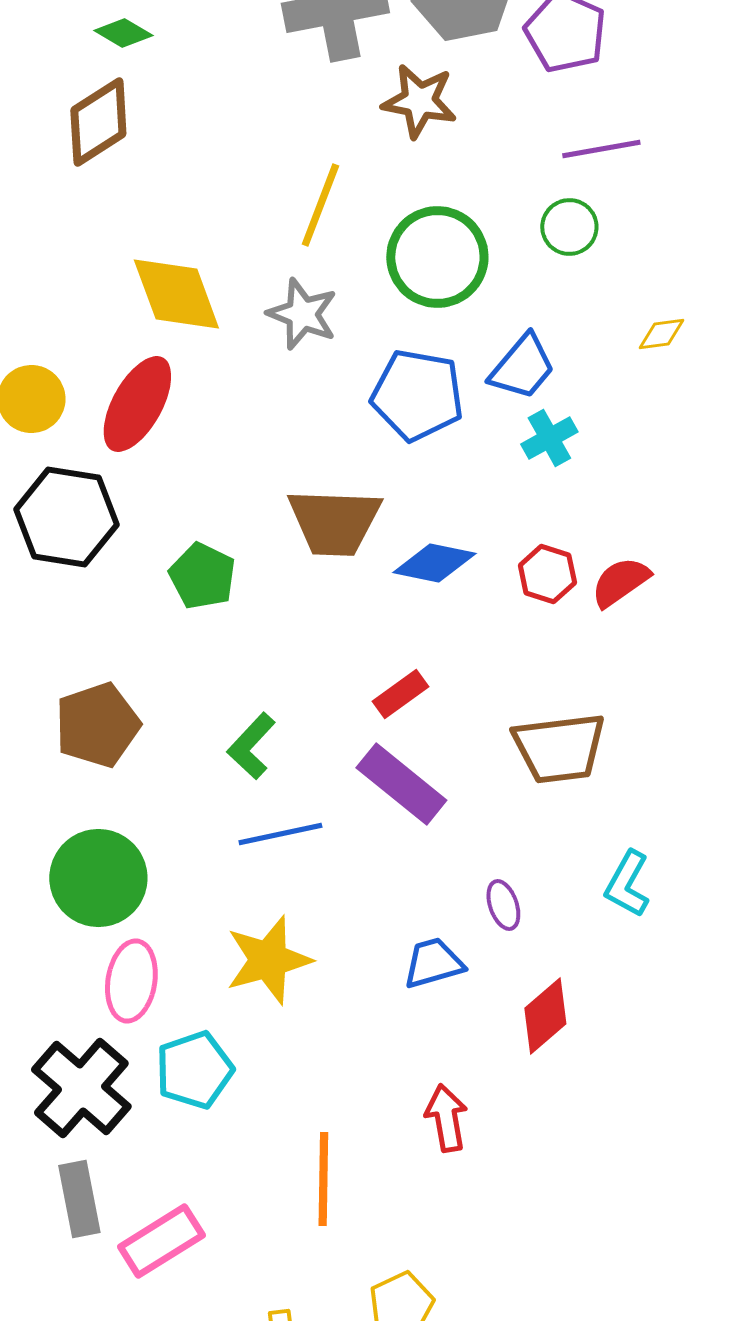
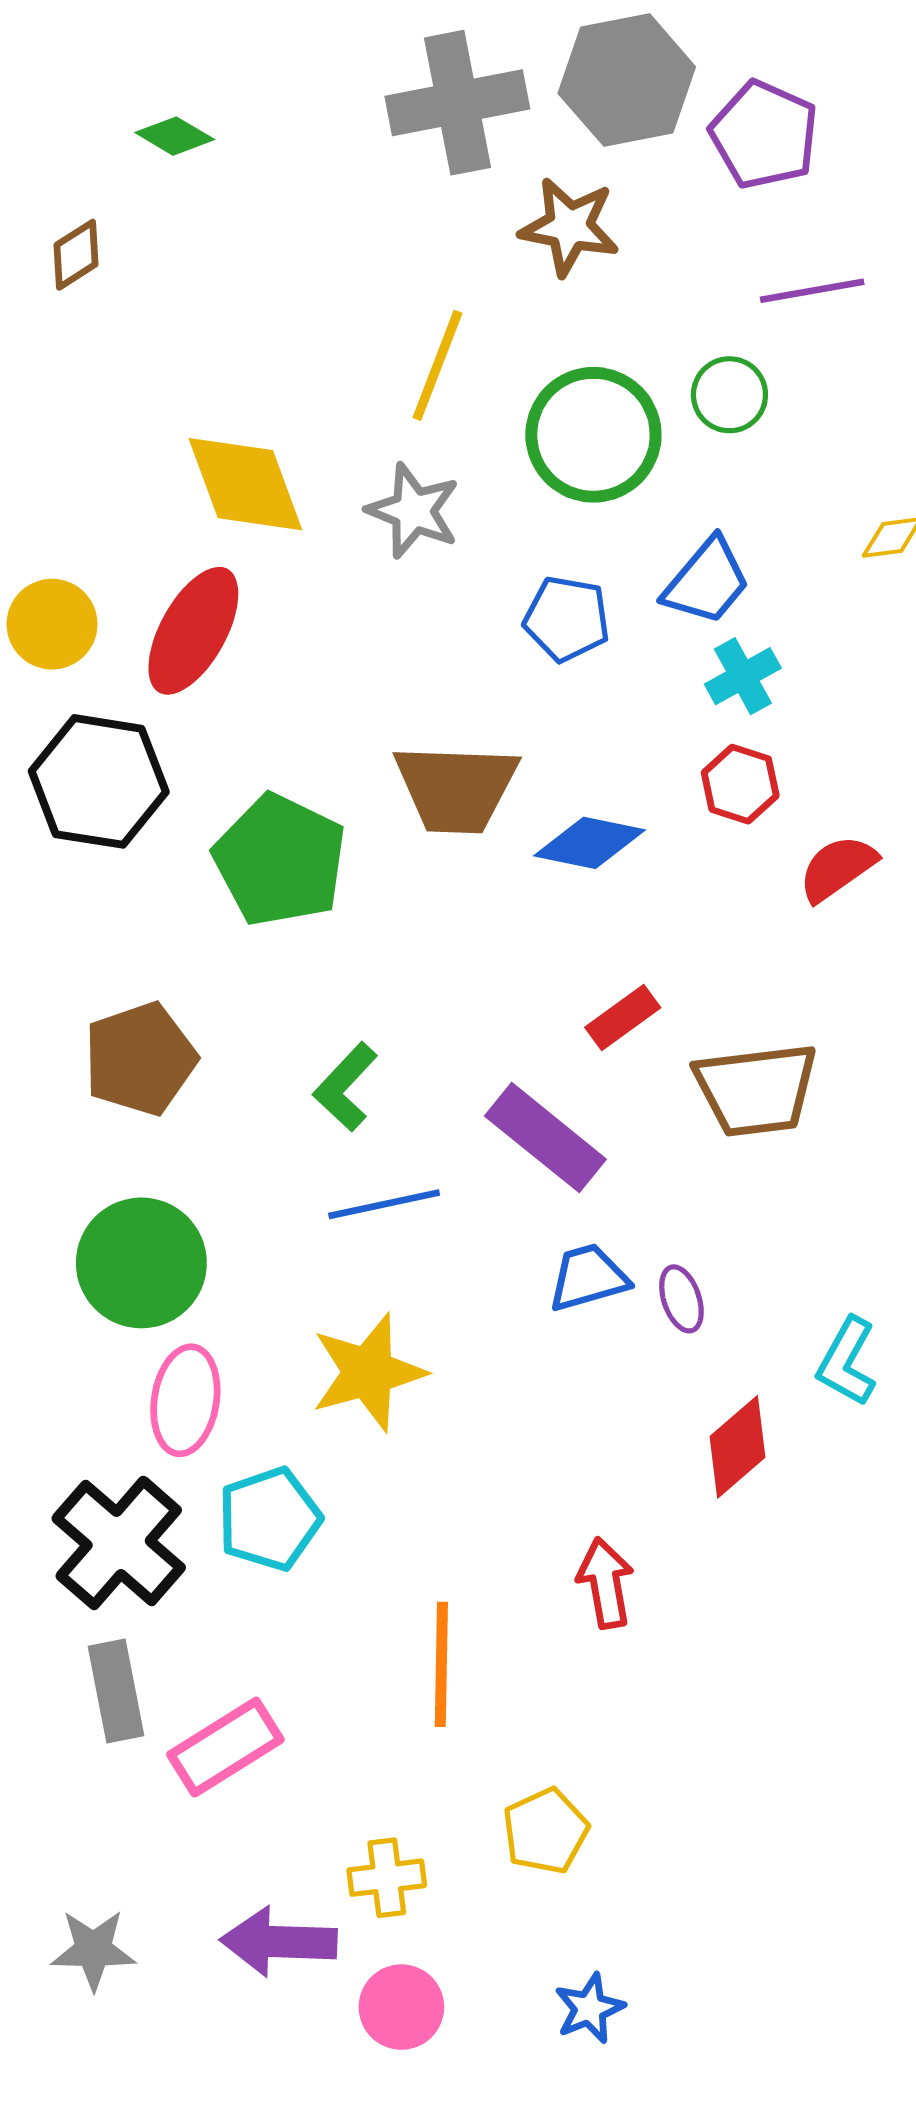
brown diamond: (98, 122) -> (76, 255), moved, size x0.6
green circle: (569, 227) -> (729, 395), moved
blue pentagon: (417, 395) -> (567, 619), size x0.7
red hexagon: (547, 574) -> (740, 784), moved
green pentagon: (202, 576) -> (280, 860), size x1.5
red rectangle: (400, 694) -> (623, 1018), moved
cyan L-shape: (627, 884) -> (847, 1362), moved
blue trapezoid: (433, 963) -> (588, 1278), moved

